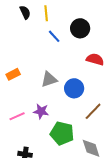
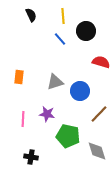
yellow line: (46, 13) -> (63, 16), moved
orange rectangle: (13, 74) -> (19, 77), turned -56
pink line: (17, 116) -> (23, 119), turned -63

